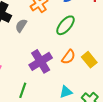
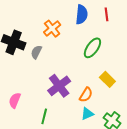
green ellipse: (65, 25) -> (92, 48), moved
orange semicircle: (68, 57) -> (86, 95), moved

